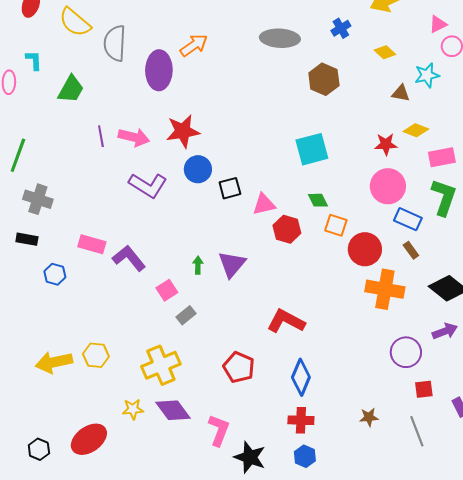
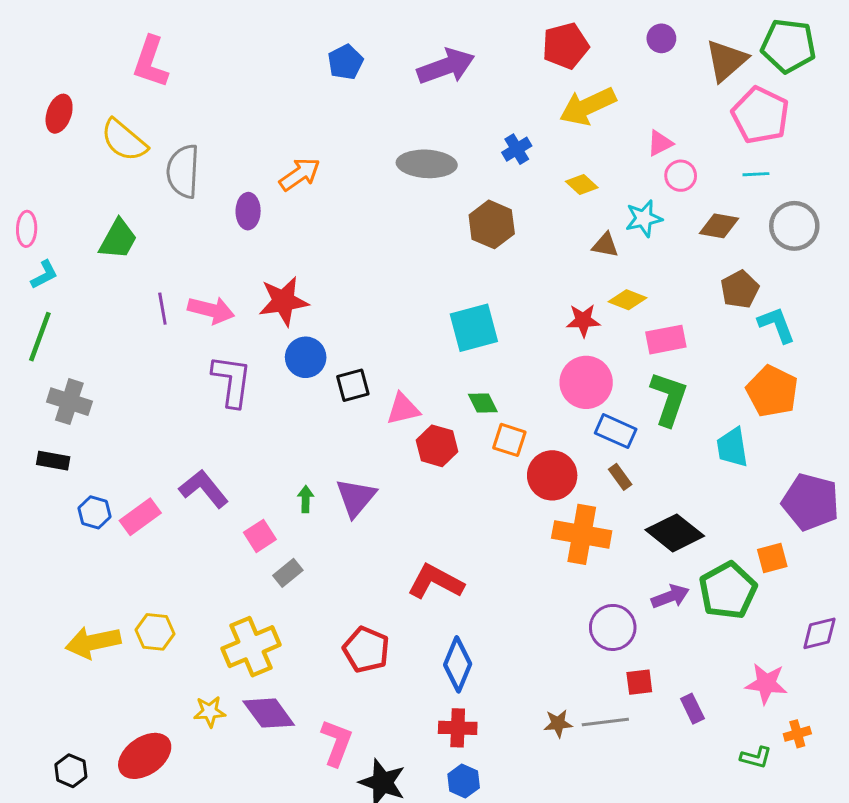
cyan L-shape: (34, 60) -> (44, 275), moved, turned 65
purple ellipse: (159, 70) -> (248, 211), size x0.6
purple L-shape: (148, 185) -> (232, 381), turned -114
pink rectangle: (92, 244) -> (140, 517), moved, turned -52
gray line: (417, 431) -> (605, 722), moved, turned -76

